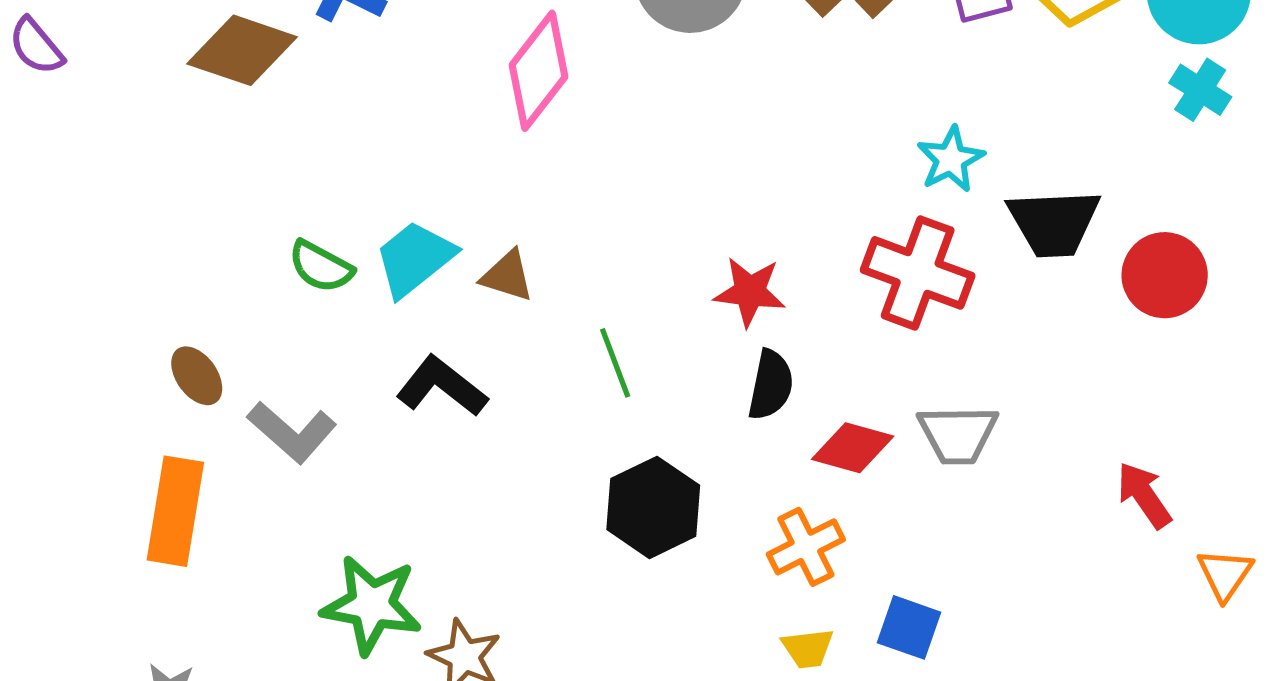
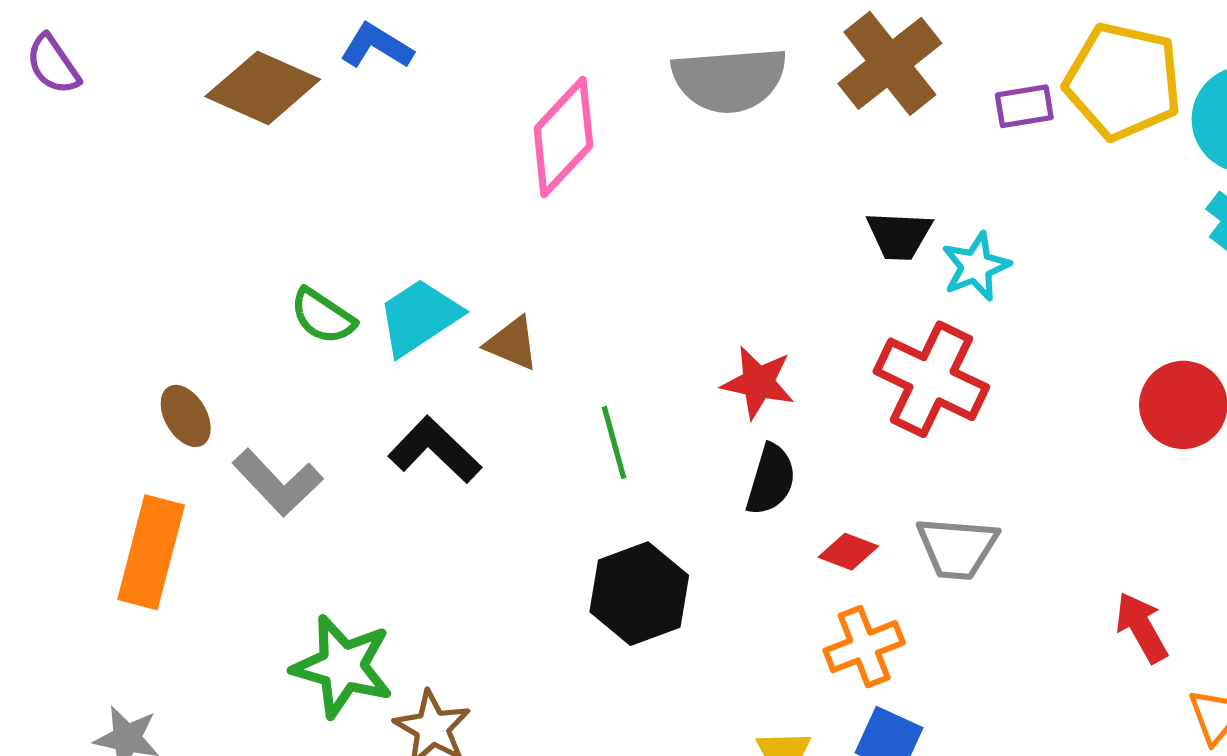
black trapezoid: (1054, 223) -> (899, 235), moved, size x0.7
red diamond: (853, 448) -> (848, 552), size x0.7
orange cross: (806, 547) -> (864, 647), moved

